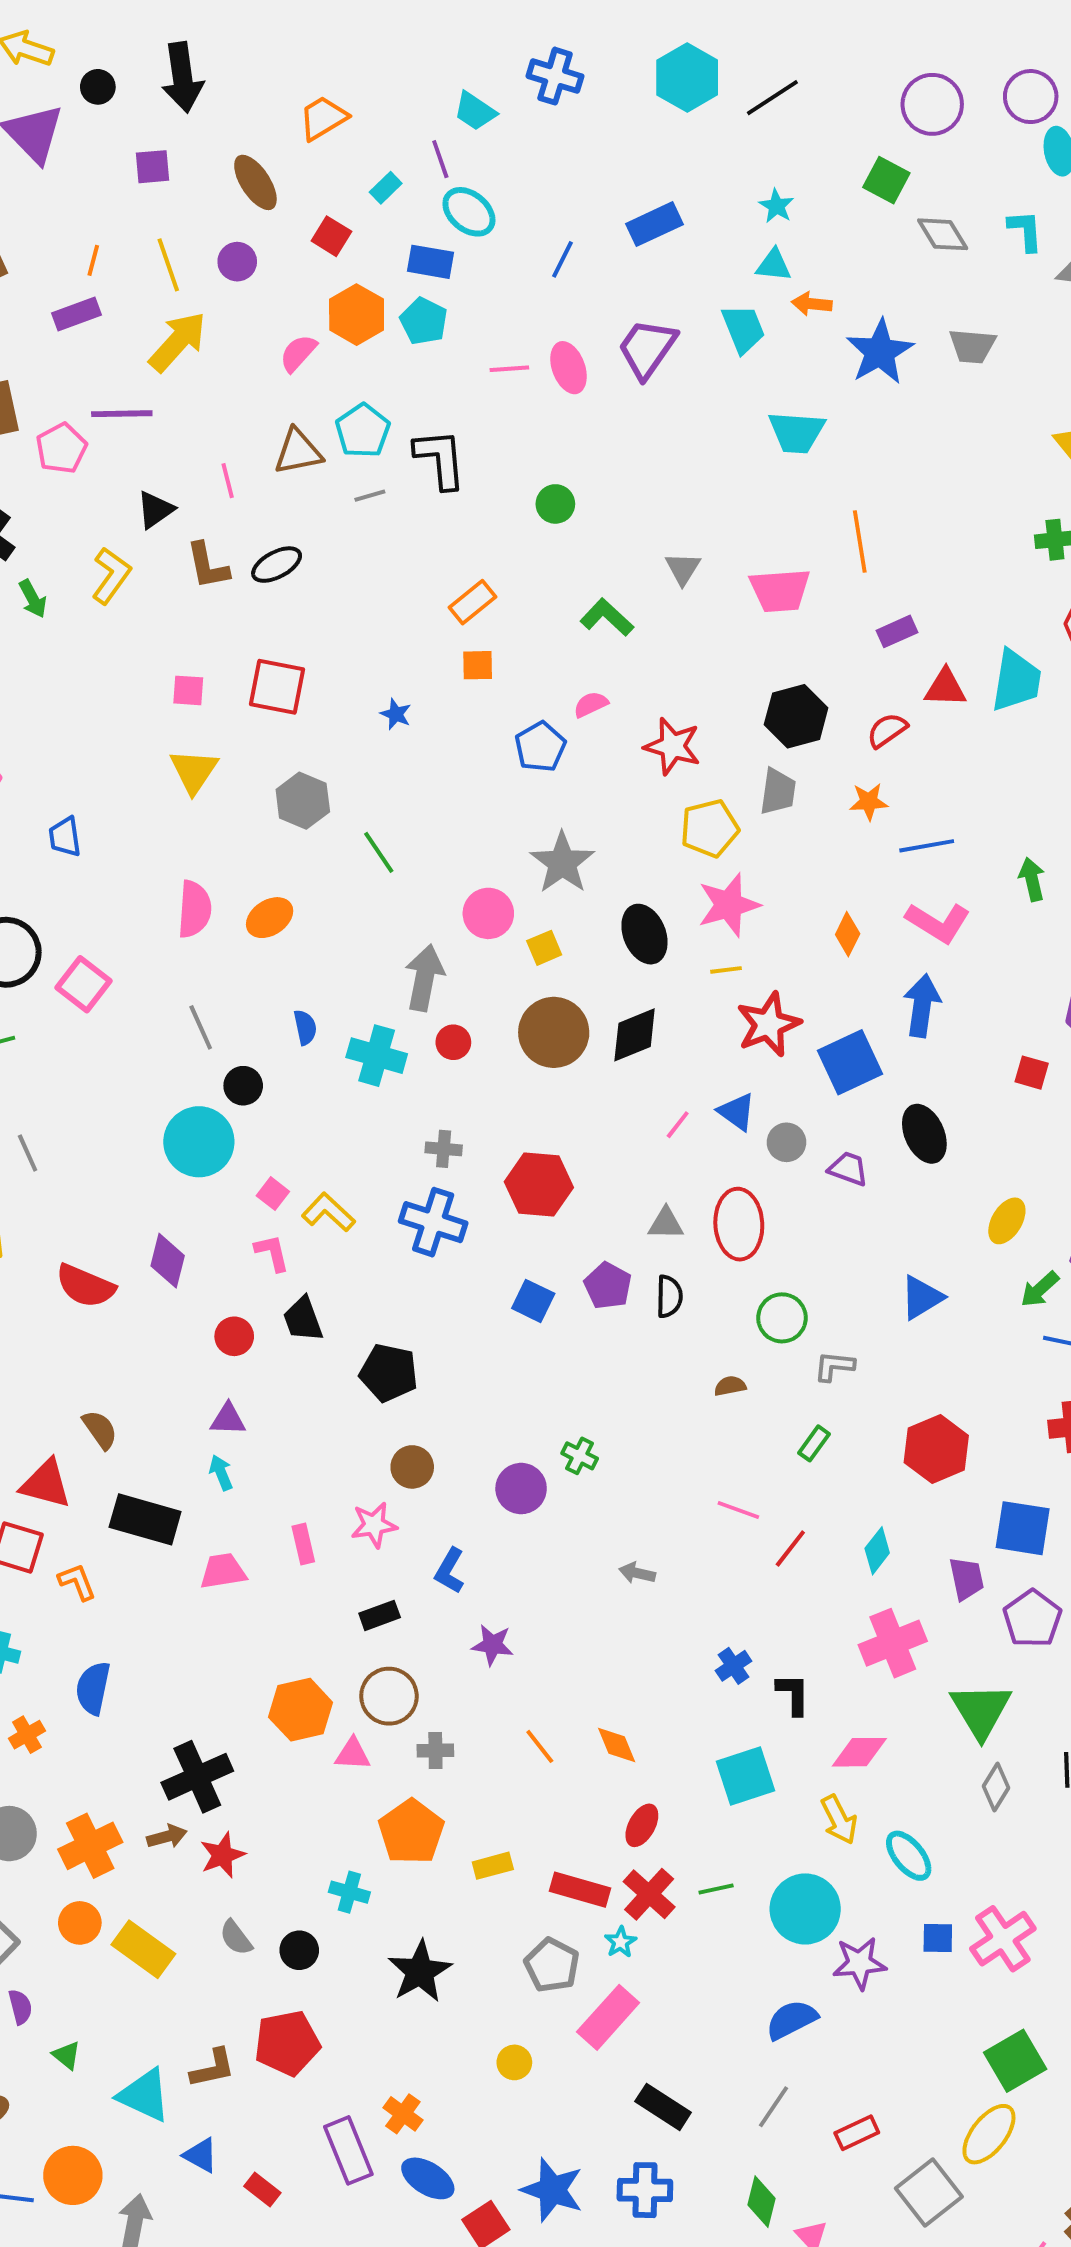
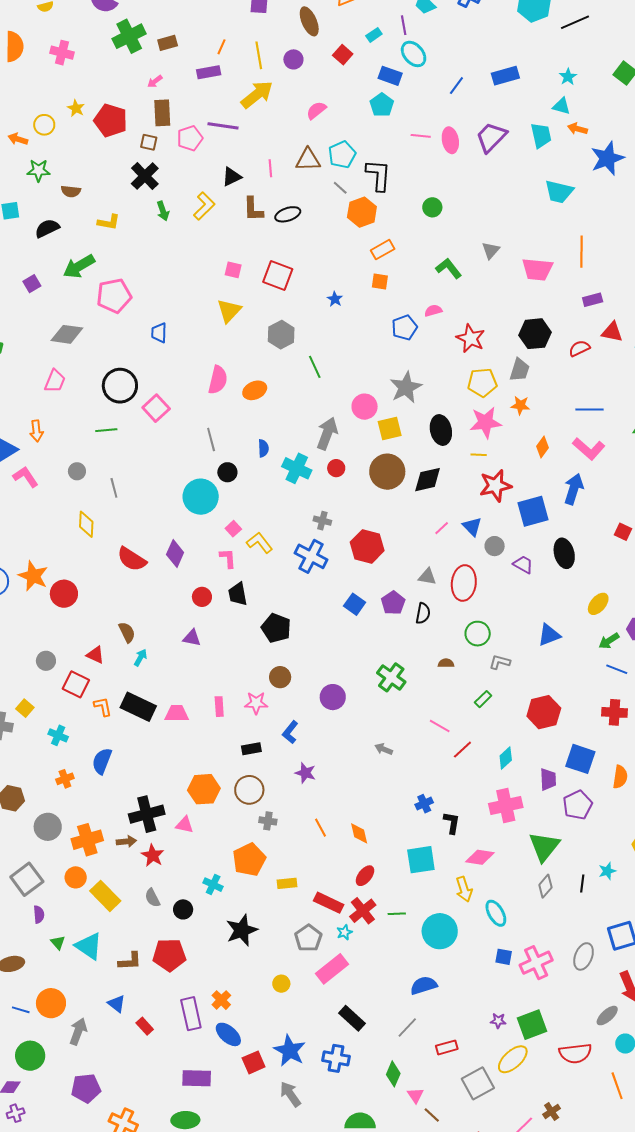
orange hexagon: (357, 315) -> (362, 212), moved
gray line: (370, 496) -> (340, 188), turned 49
orange star: (869, 802) -> (520, 405), moved
yellow square: (544, 948) -> (390, 428), size x1.4
green cross: (580, 1456) -> (391, 677), moved, size x1.6
cyan arrow: (221, 1473) -> (140, 658), moved, turned 42
red triangle: (46, 1484) -> (95, 655), size x0.7
black rectangle: (145, 1519) -> (138, 707), moved
pink triangle: (353, 1754) -> (184, 825), moved
red star: (222, 1855) -> (153, 855), turned -30
purple star: (859, 1963) -> (498, 1021), moved, size x0.6
cyan triangle: (144, 2095) -> (89, 946), moved

